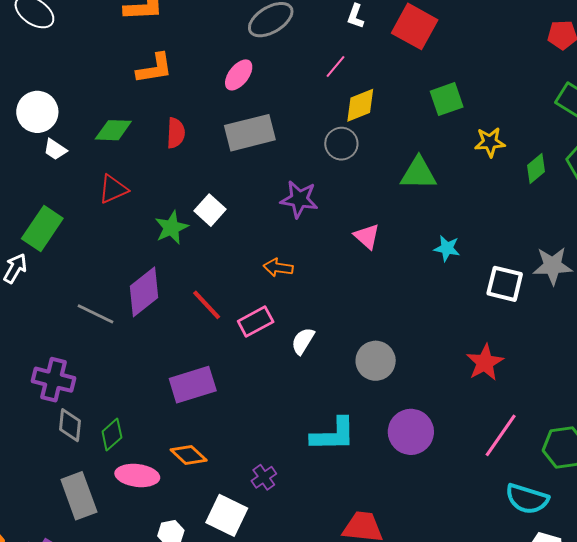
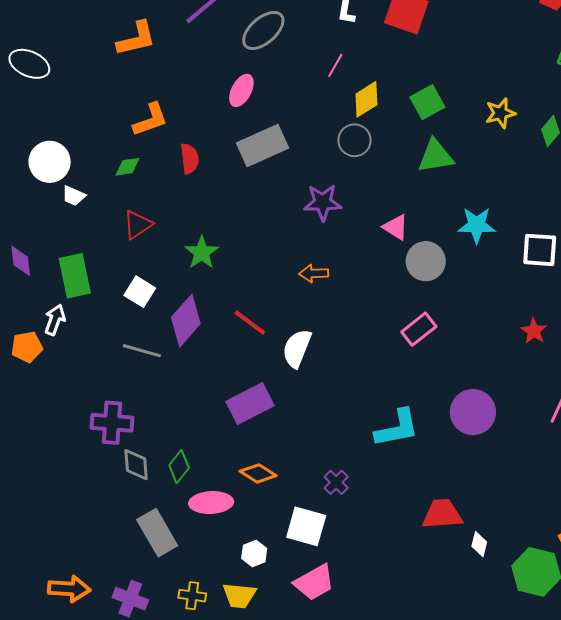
orange L-shape: (155, 68) -> (150, 120), moved
green square: (447, 99) -> (427, 102), moved
green diamond: (113, 130) -> (128, 167), size x0.7
white square: (210, 210) -> (140, 292), moved
green rectangle: (42, 228) -> (75, 276), turned -36
cyan star: (447, 248) -> (477, 225), size x1.4
pink rectangle: (256, 322) -> (419, 329), moved
white semicircle: (303, 341) -> (297, 348), moved, size x1.4
gray circle: (376, 361) -> (426, 261), moved
red star: (485, 363) -> (534, 331), size x0.7

